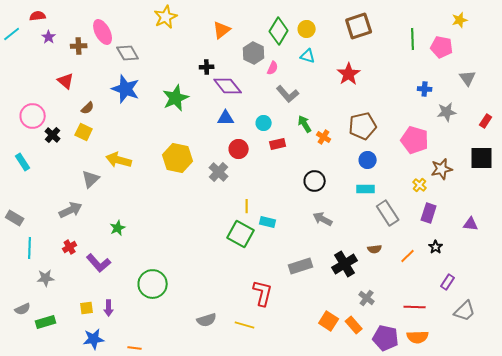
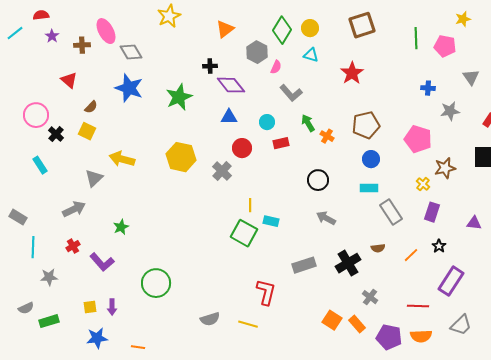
cyan rectangle: (23, 162) -> (40, 165), moved
purple rectangle: (448, 282) -> (451, 281), size x1.8
gray trapezoid: (465, 311) -> (461, 325), moved

